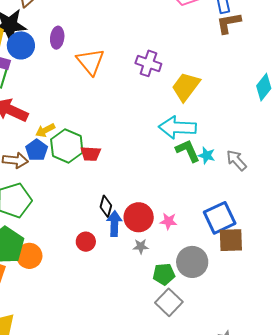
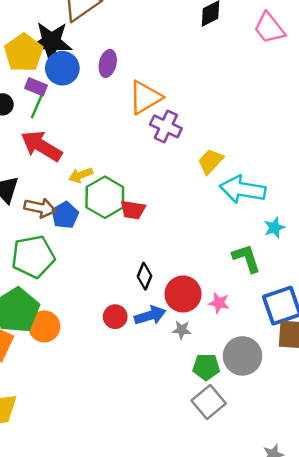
orange triangle: (90, 62) -> (145, 97), turned 32
purple cross: (148, 63) -> (166, 126), moved
yellow trapezoid: (186, 87) -> (211, 161), moved, size x0.7
blue pentagon: (37, 150) -> (65, 215), moved
green L-shape: (188, 151) -> (246, 258), moved
cyan star: (207, 155) -> (274, 228), turned 30
blue arrow: (114, 224) -> (150, 315), moved, turned 65

